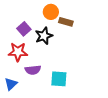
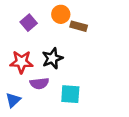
purple square: (24, 29) -> (29, 23), moved
black star: (44, 36) -> (52, 58), moved

